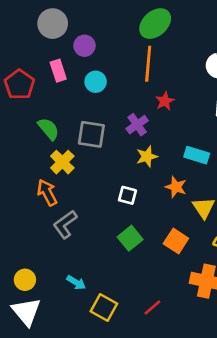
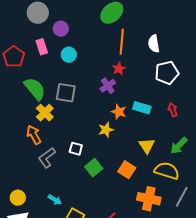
orange line: (148, 64) -> (122, 42), moved
purple cross: (137, 125) -> (108, 86), moved
green semicircle: (48, 129) -> (35, 89), size x1.4
yellow star: (147, 157) -> (106, 130), moved
orange star: (176, 187) -> (119, 112), moved
white square: (127, 195) -> (76, 149), moved

